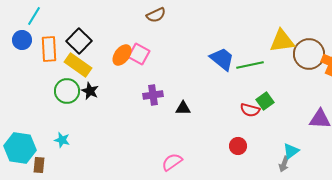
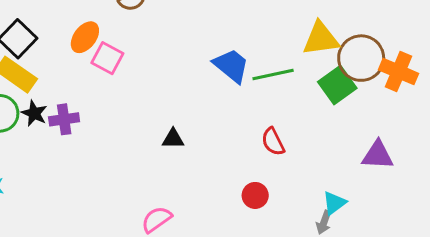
orange ellipse: (122, 55) -> (85, 37), moved
purple cross: (153, 95) -> (64, 119), moved
green square: (265, 101) -> (337, 85), moved, size x1.4
red semicircle: (250, 110) -> (273, 142), turned 48

